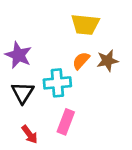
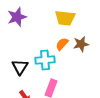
purple star: (18, 55) -> (17, 17), moved, turned 30

